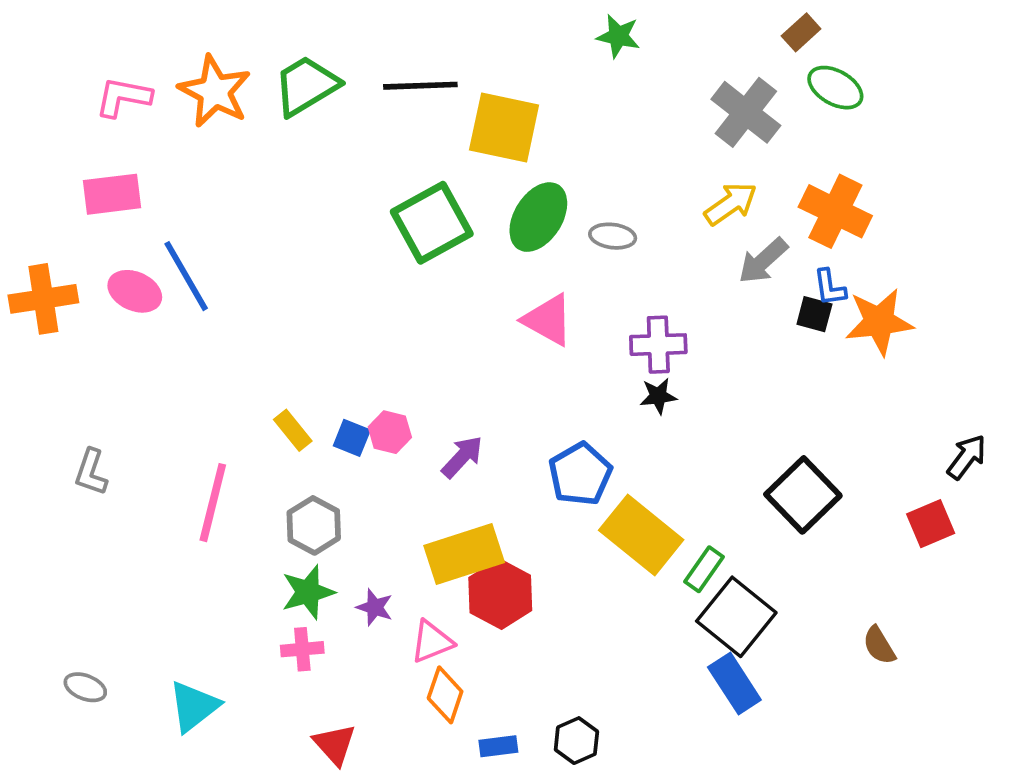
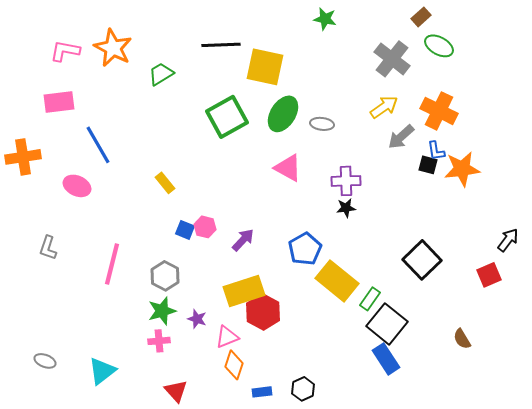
green trapezoid: (306, 86) -> (161, 74), moved, size x0.7
pink ellipse: (135, 291) -> (77, 186), moved
yellow rectangle: (293, 430) -> (165, 183), moved

